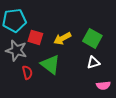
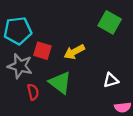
green square: (92, 38) -> (110, 22), moved

